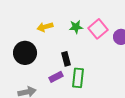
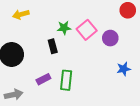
yellow arrow: (45, 27) -> (21, 14), moved
black rectangle: (66, 59) -> (53, 46), moved

